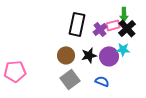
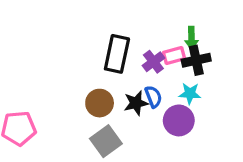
black cross: (127, 28) -> (196, 60), turned 30
purple circle: (109, 56) -> (179, 120), moved
blue semicircle: (102, 81) -> (153, 97), moved, turned 48

